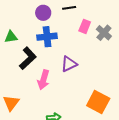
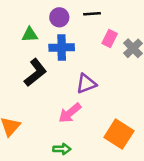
green triangle: (11, 37) -> (30, 35), moved
pink arrow: (43, 80) -> (70, 113), moved, turned 30

